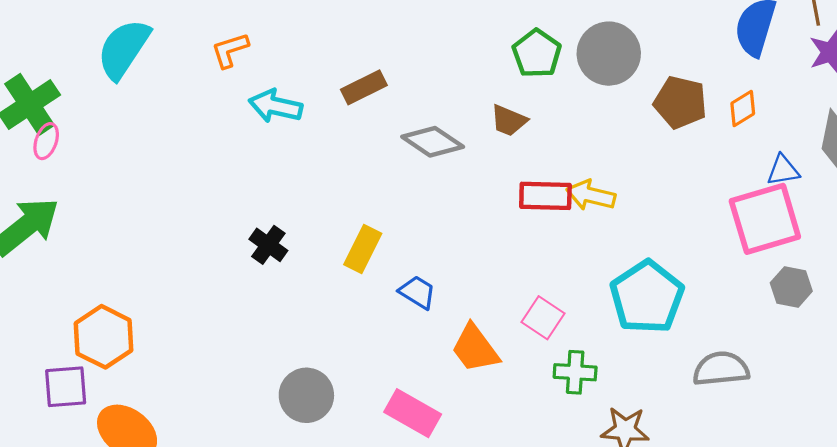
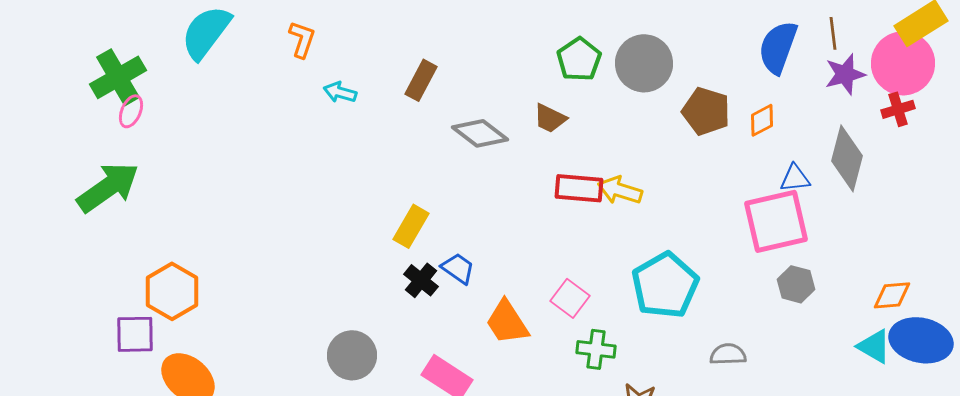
orange L-shape: (230, 50) -> (302, 39), turned 123
brown rectangle: (364, 87) -> (421, 80), turned -39
cyan arrow: (275, 106) -> (340, 92), size x0.7
black cross: (268, 245) -> (421, 280), moved
gray semicircle: (721, 369) -> (728, 354), size x0.7

